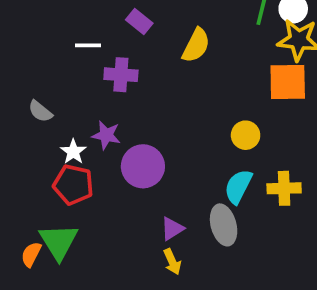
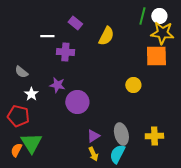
white star: (73, 152) -> (31, 94), moved
red pentagon: (73, 185) -> (18, 116), moved
cyan semicircle: (238, 186) -> (117, 154), moved
yellow cross: (284, 188) -> (154, 136), moved

